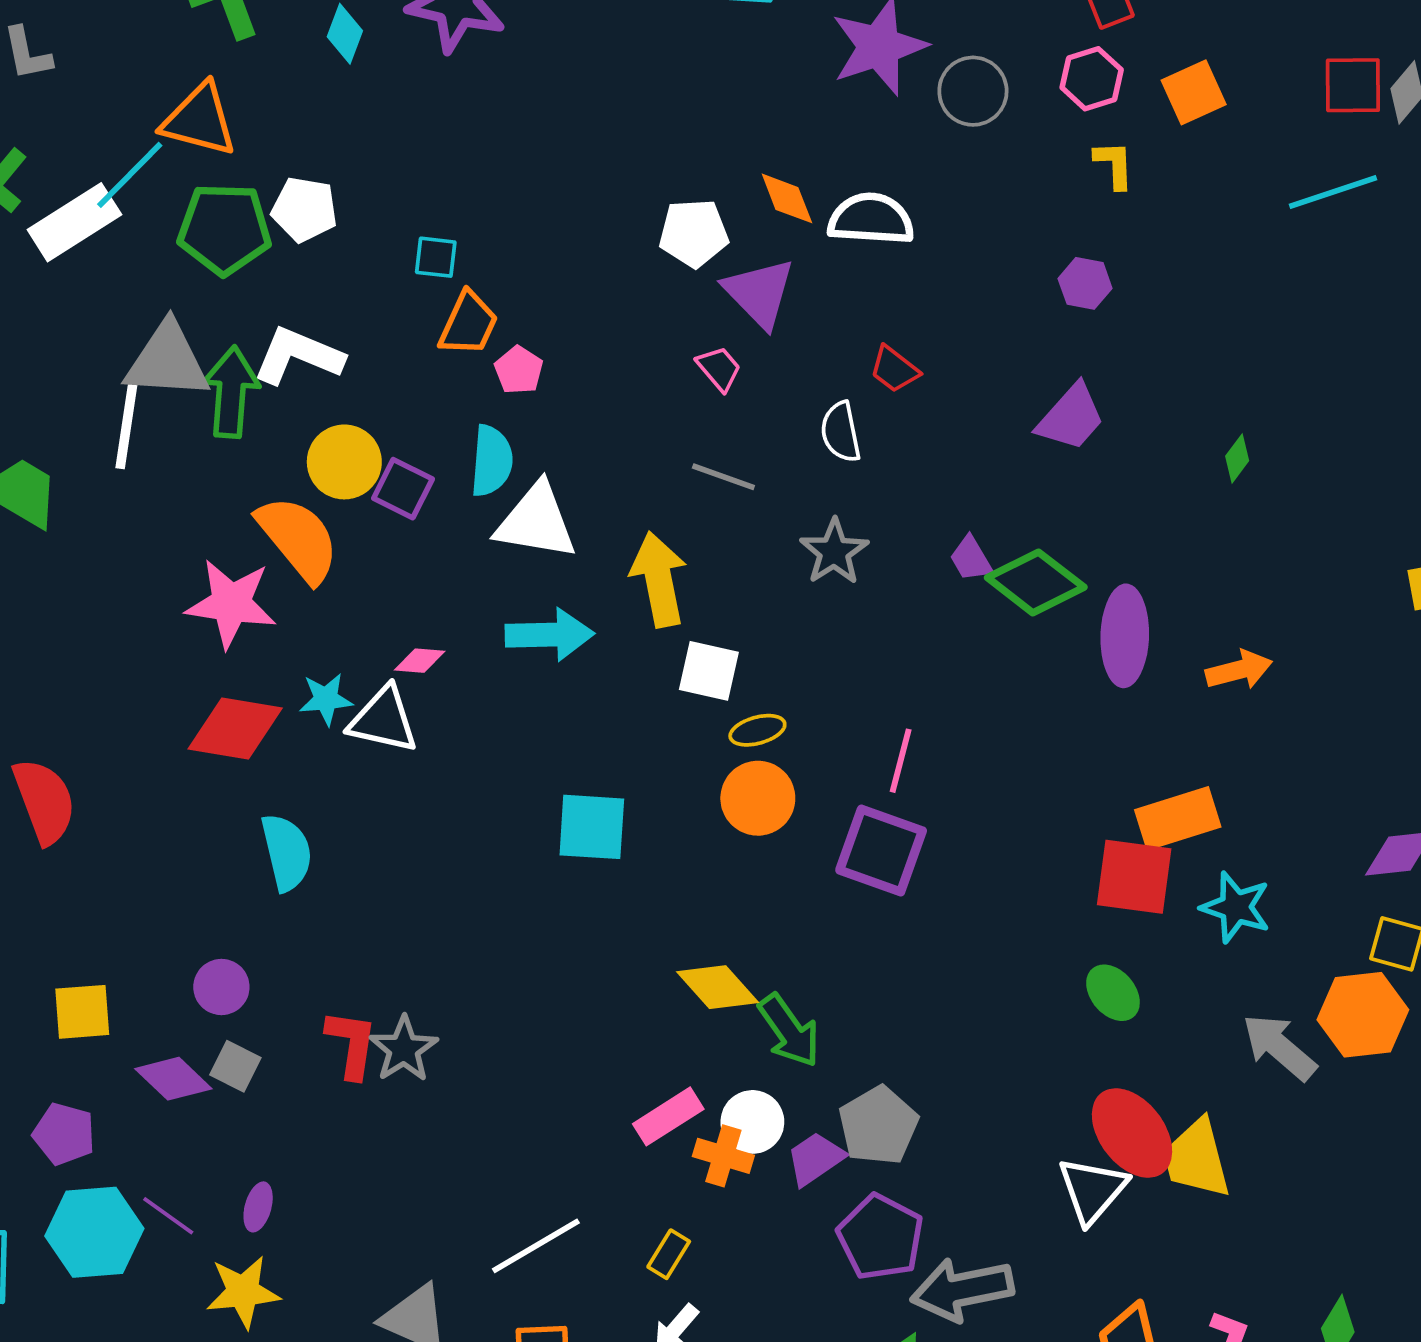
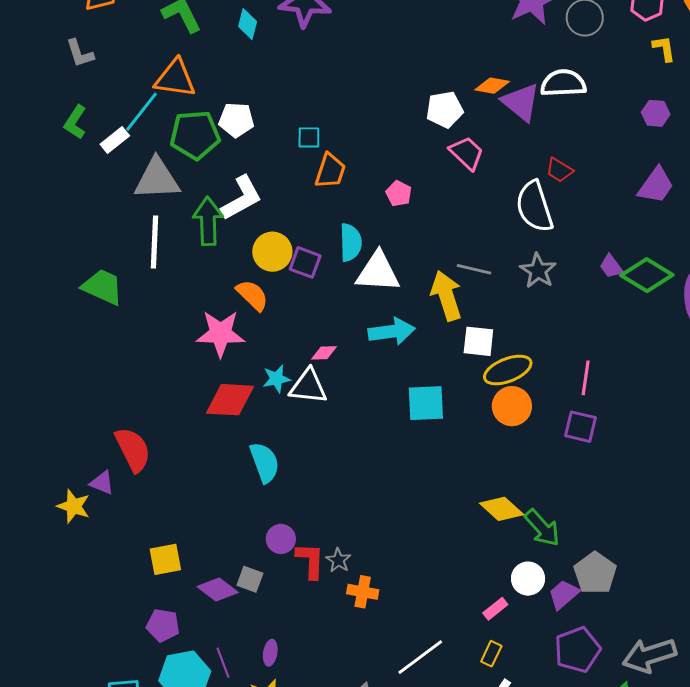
orange diamond: (787, 198) -> (492, 86), turned -52
white semicircle: (871, 219) -> (563, 83), moved
white rectangle: (74, 222) -> (115, 140), size x0.6
purple triangle: (759, 293) -> (521, 102), moved
white L-shape: (298, 356) -> (242, 198), turned 135
gray triangle: (167, 361) -> (157, 179), moved
pink trapezoid: (719, 369) -> (467, 153), moved, size x1.4
pink pentagon: (519, 370) -> (399, 194), moved
white semicircle: (841, 432) -> (534, 207), size x1.6
gray line: (723, 477) -> (474, 269), moved
orange semicircle: (298, 539) -> (252, 295), size x0.7
yellow ellipse: (757, 730) -> (508, 370), size x1.6
cyan square: (592, 827) -> (426, 403), moved
purple square: (881, 850) -> (580, 427), size x0.7
purple circle: (221, 987) -> (281, 539), moved
gray star: (404, 1049) -> (338, 560), size x0.7
pink rectangle: (668, 1116) -> (495, 609), moved, size x0.7
orange cross: (723, 1156) -> (363, 592), moved
purple line: (168, 1216) -> (223, 663), turned 40
purple pentagon: (880, 1237) -> (577, 650), moved, turned 30

